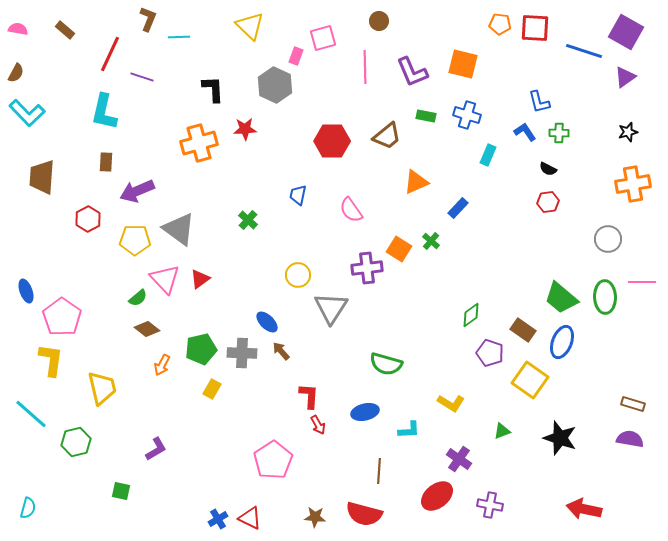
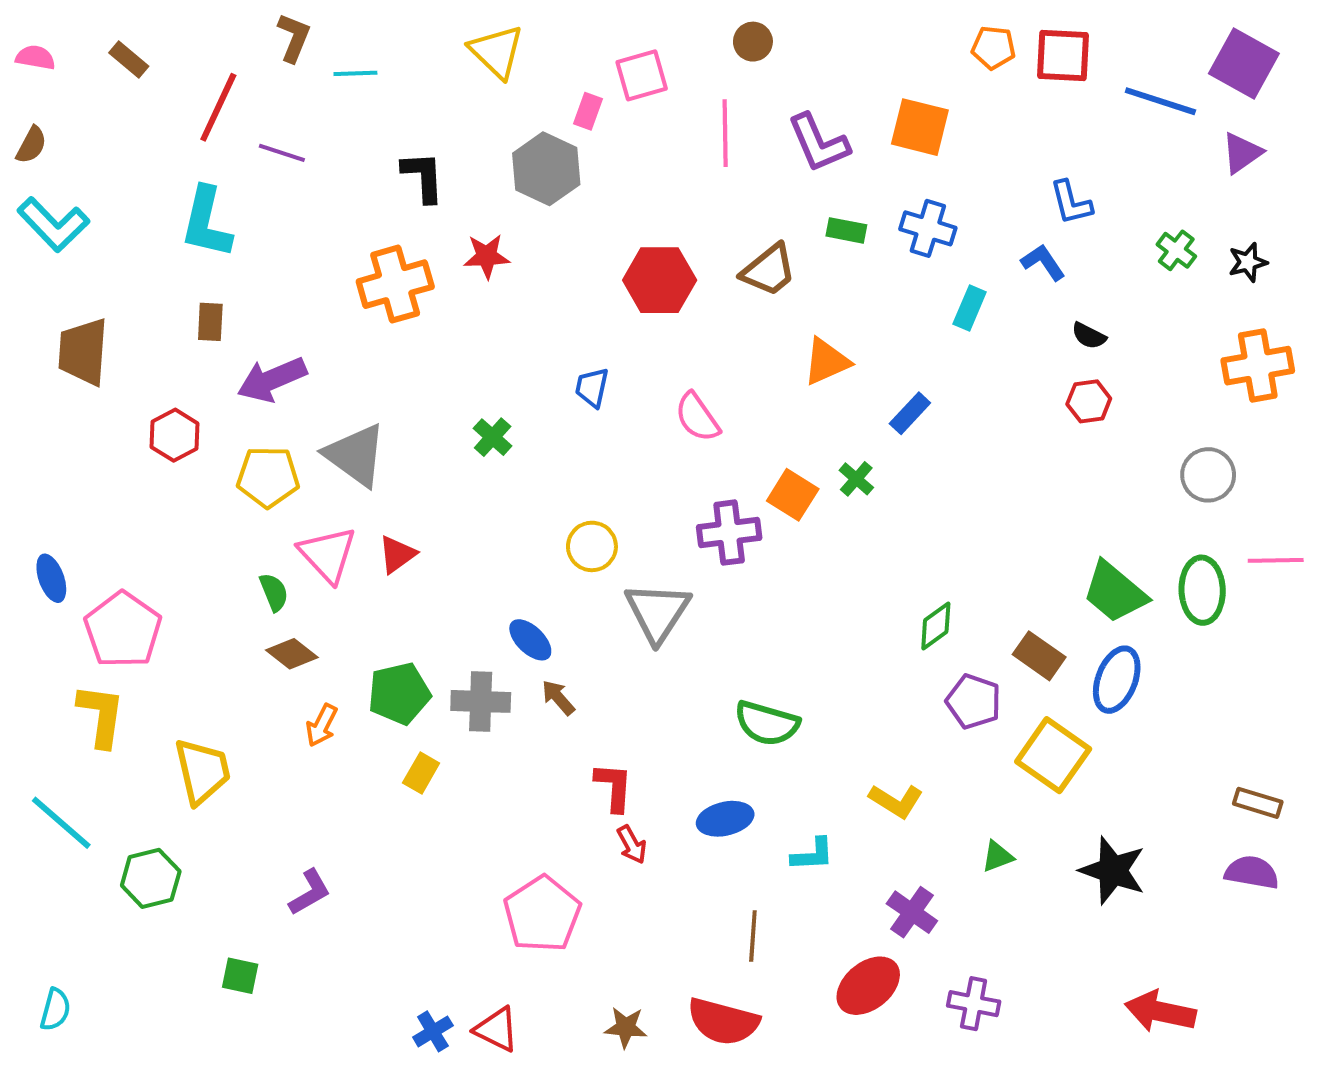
green cross: (559, 133) -> (1176, 250), moved, turned 36
green semicircle: (138, 298) -> (274, 592), turned -72

